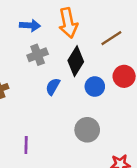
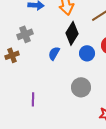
gray cross: (38, 55) -> (25, 34), moved

